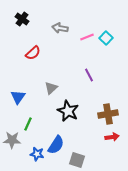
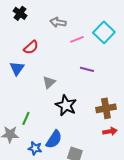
pink line: (87, 37) -> (77, 39), moved
cyan square: (106, 38) -> (104, 32), size x1.5
purple line: (89, 75) -> (87, 69), turned -48
blue triangle: (18, 97) -> (17, 68), moved

